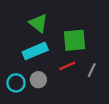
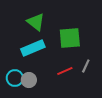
red line: (67, 66) -> (65, 71), moved
gray circle: (38, 80) -> (29, 80), moved

